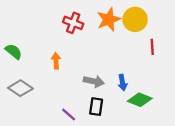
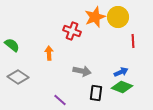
red cross: (73, 23) -> (72, 31), moved
blue arrow: (122, 82) -> (121, 72), moved, turned -104
black rectangle: (96, 107) -> (96, 93), moved

